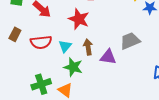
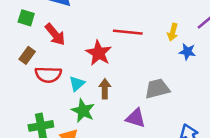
brown rectangle: (15, 34) -> (27, 55), moved
purple triangle: (108, 57) -> (136, 118), moved

